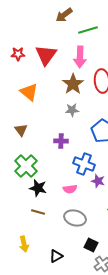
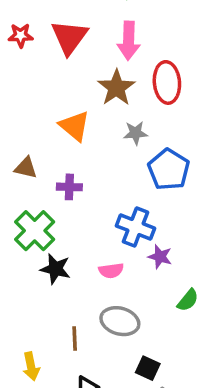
orange triangle: (29, 92) -> (75, 126), moved
gray star: (72, 110) -> (136, 133), moved
brown triangle: (21, 130) -> (26, 168), turned -40
purple cross: (61, 141) -> (69, 187), moved
brown line: (38, 212) -> (75, 339), moved, turned 72

